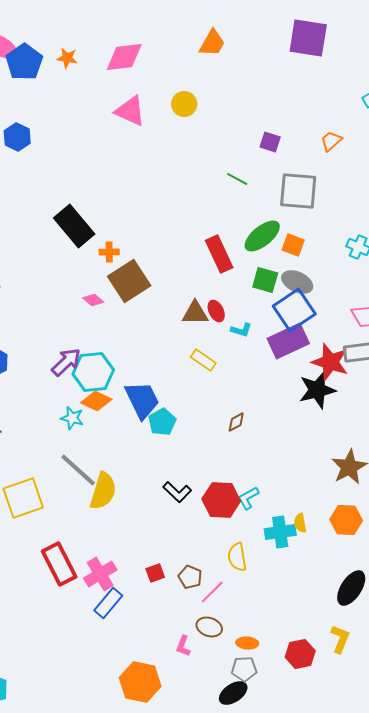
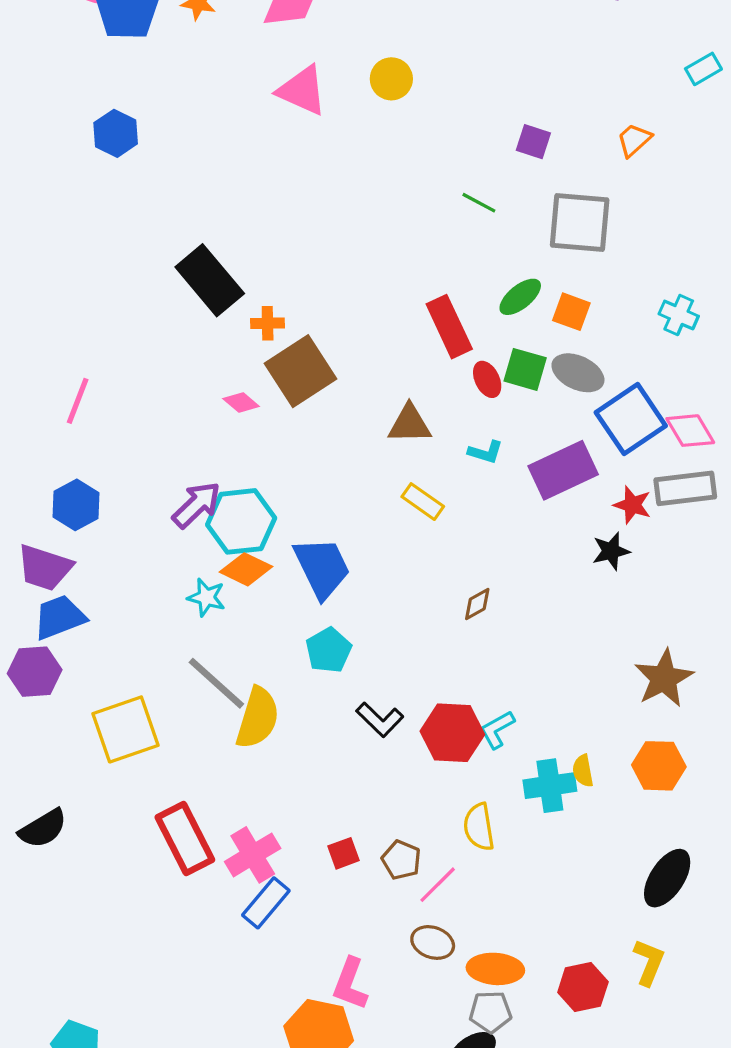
green ellipse: (262, 236) -> (520, 297), size x0.7
blue square: (294, 310) -> (631, 419), moved
red ellipse: (216, 311) -> (487, 379), moved
red star: (330, 362) -> (632, 505), size x0.6
black star: (317, 390) -> (611, 551), size x0.6
cyan pentagon: (162, 422) -> (329, 650), moved
orange ellipse: (247, 643) -> (495, 969), size x1.5
pink L-shape: (183, 646) -> (350, 984), moved, size x1.5

